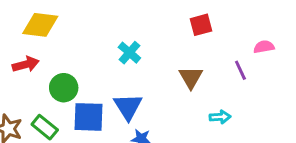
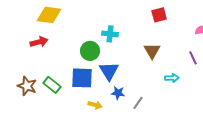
cyan cross: (129, 53) -> (110, 34), turned -35
purple line: (240, 70) -> (193, 58), moved
green circle: (64, 88) -> (90, 51), moved

